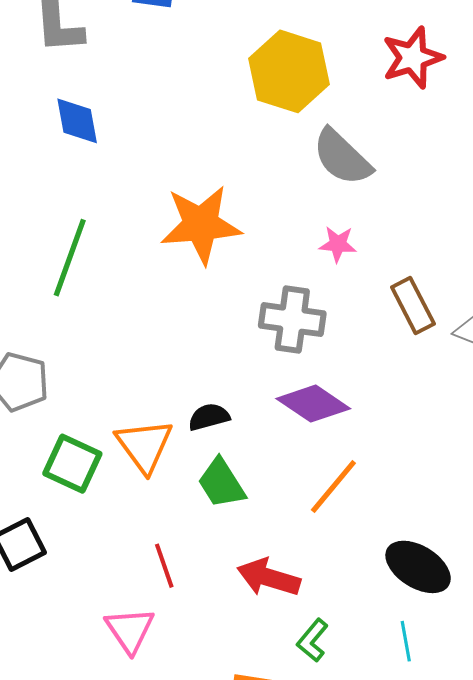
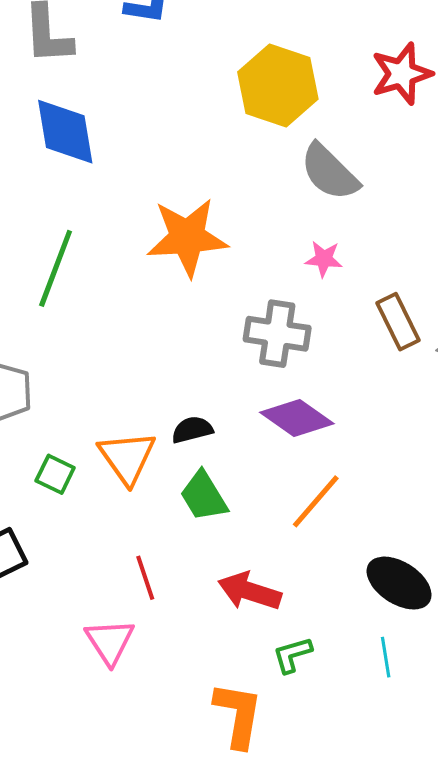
blue diamond: (77, 121) -> (65, 132), size x1.4
green square: (72, 464) -> (55, 474), size x0.7
green L-shape: (313, 640) -> (292, 655), turned 33

